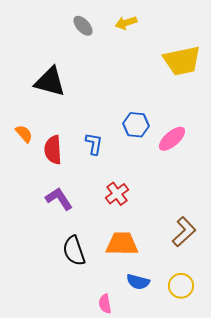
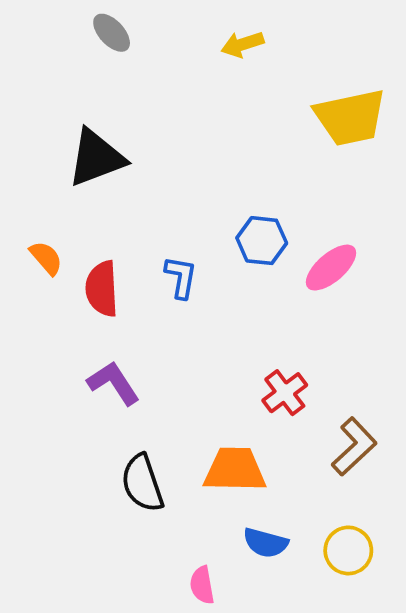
gray ellipse: (83, 26) -> (112, 33), moved
black triangle: (50, 82) -> (96, 158), turned -36
red cross: (117, 194) -> (285, 393), moved

